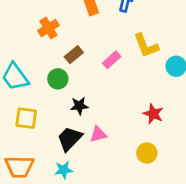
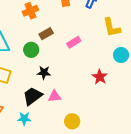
yellow L-shape: (146, 46) -> (112, 27), moved
red star: (153, 114) -> (100, 77), moved
yellow circle: (147, 153) -> (72, 121), moved

